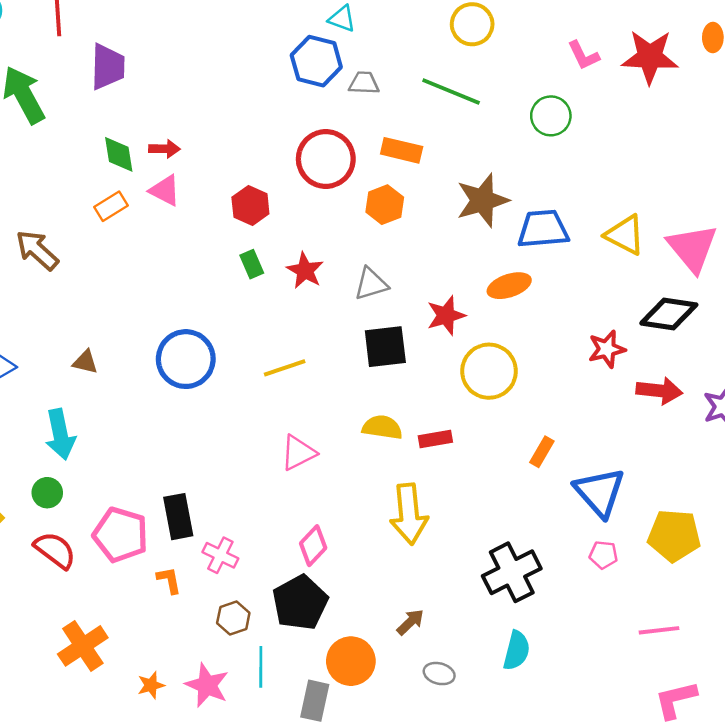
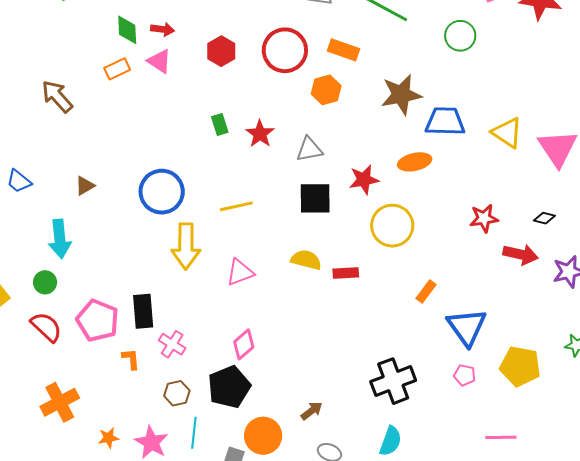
red hexagon: (250, 205) -> (221, 51), moved
black diamond: (669, 314) -> (544, 218), moved, size x0.5
brown triangle: (85, 362) -> (85, 186), turned -50
yellow arrow: (409, 514) -> (186, 246), moved

